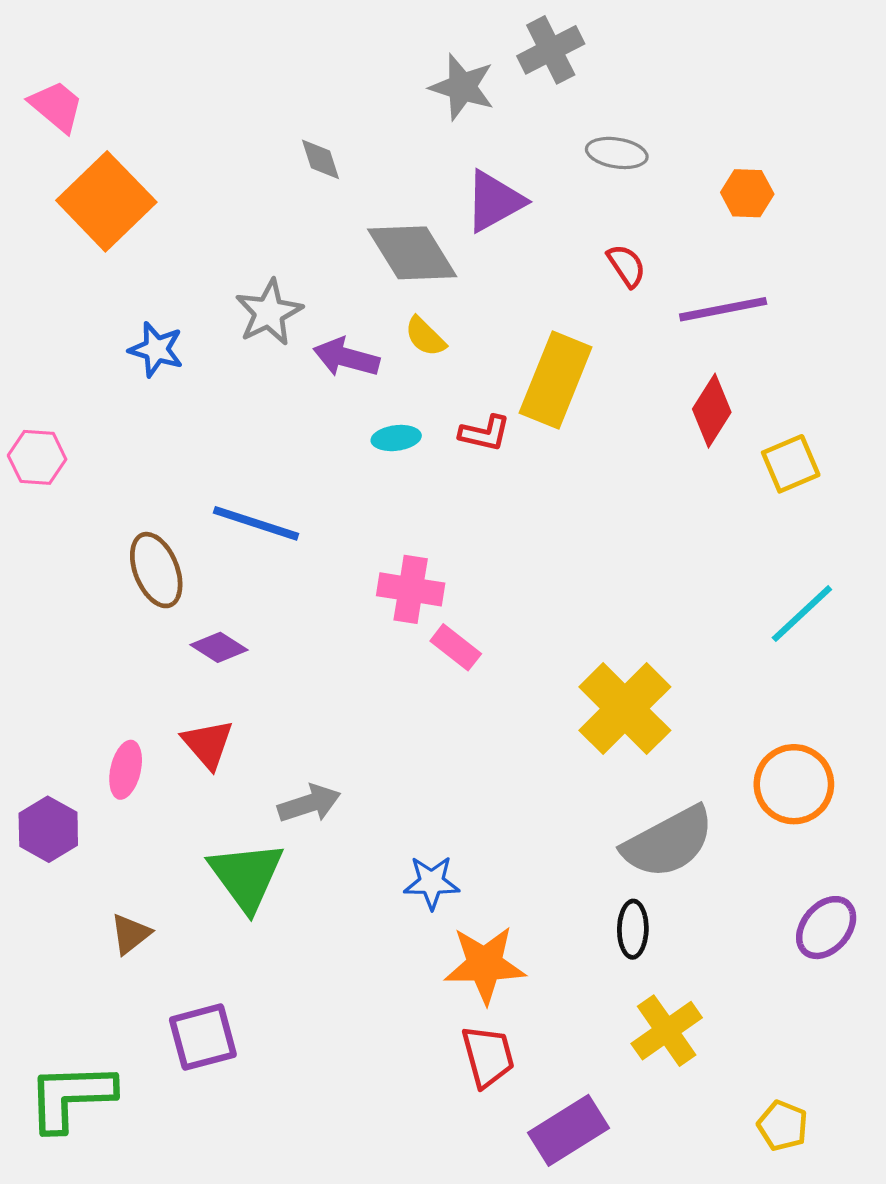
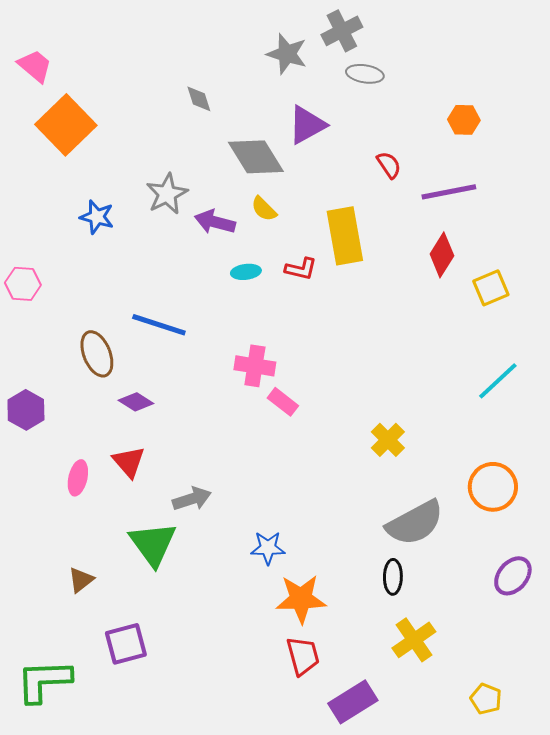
gray ellipse: (617, 153) -> (365, 74), moved
yellow rectangle: (556, 380) -> (345, 236), turned -32
yellow cross: (625, 709) -> (388, 440), size x0.6
purple hexagon: (48, 829) -> (26, 410), moved

